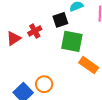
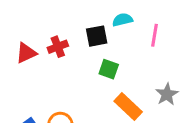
green square: (72, 41) -> (109, 69), size x0.6

